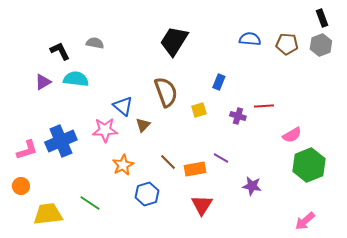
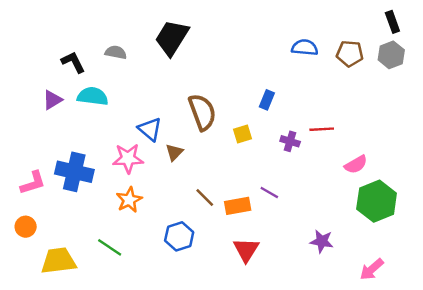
black trapezoid: (174, 41) -> (172, 38), moved
blue cross: (61, 141) -> (74, 172), turned 36
orange star: (123, 165) -> (129, 200), moved
purple star: (252, 186) -> (322, 241), moved

